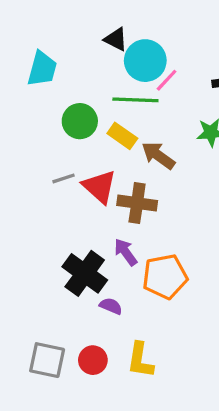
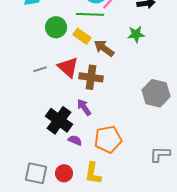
gray line: (63, 178) -> (40, 69), moved
orange pentagon: (165, 277) -> (108, 139), moved

